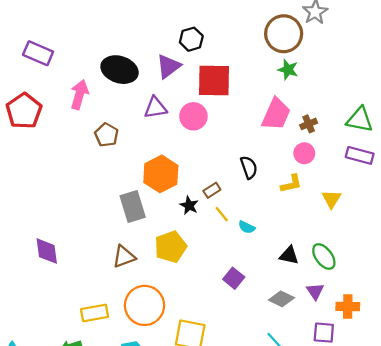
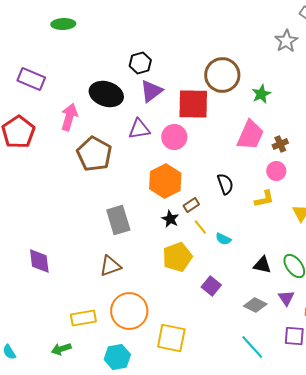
brown circle: (284, 34) -> (222, 75), moved
black hexagon: (191, 39) -> (140, 63), moved
green star: (288, 70) -> (261, 94), turned 30
brown pentagon: (106, 135) -> (94, 154), size x1.6
orange hexagon: (161, 174) -> (165, 181), moved
yellow pentagon: (171, 247) -> (177, 257), moved

